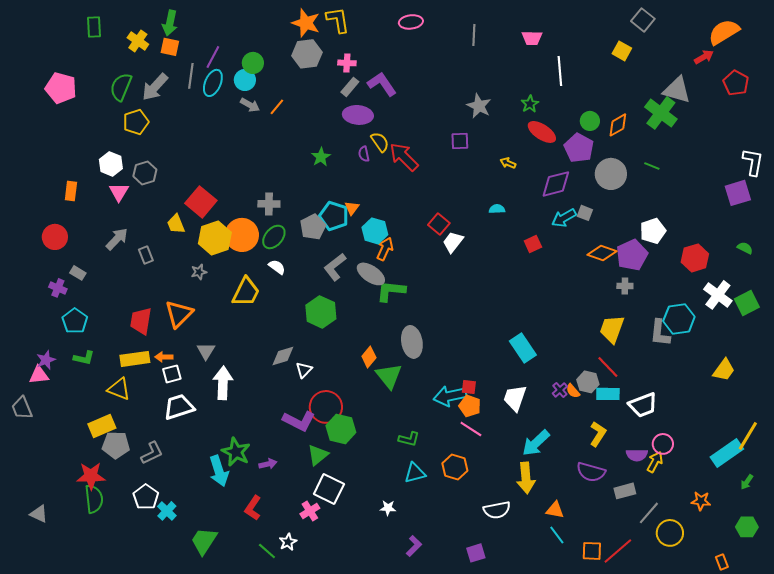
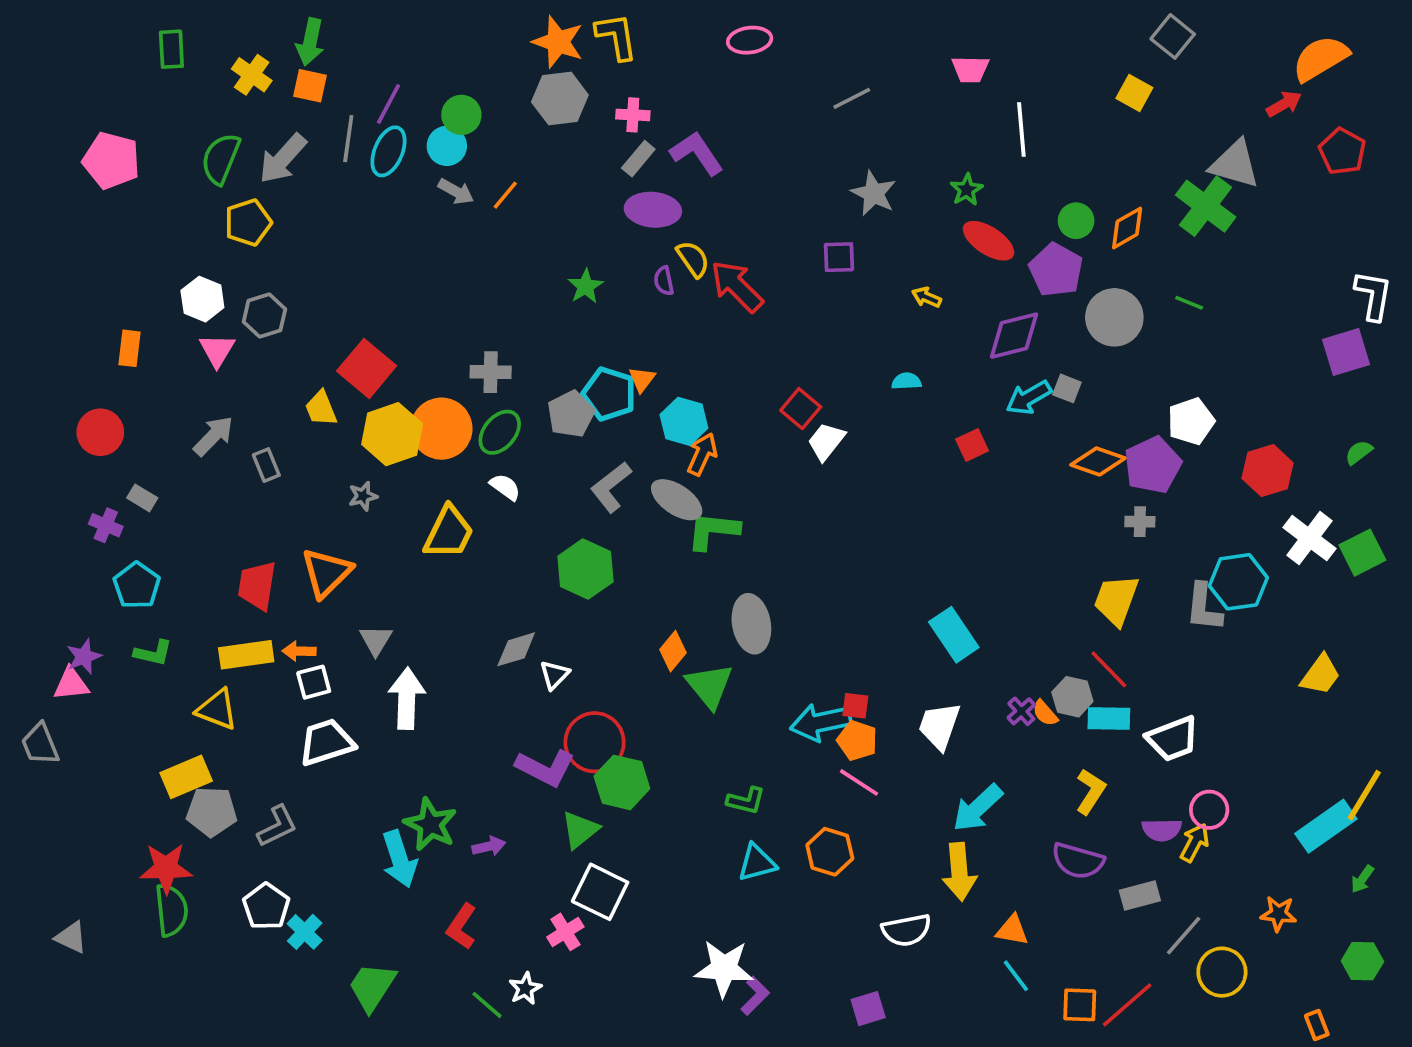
gray line: (474, 35) -> (852, 98), moved, turned 60
green semicircle: (745, 248) -> (1359, 452), turned -63
white star: (388, 508) -> (724, 968), moved, size x2.0

